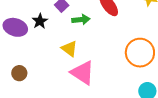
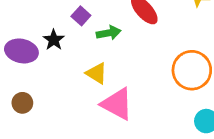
brown circle: (19, 73) -> (22, 103), moved

